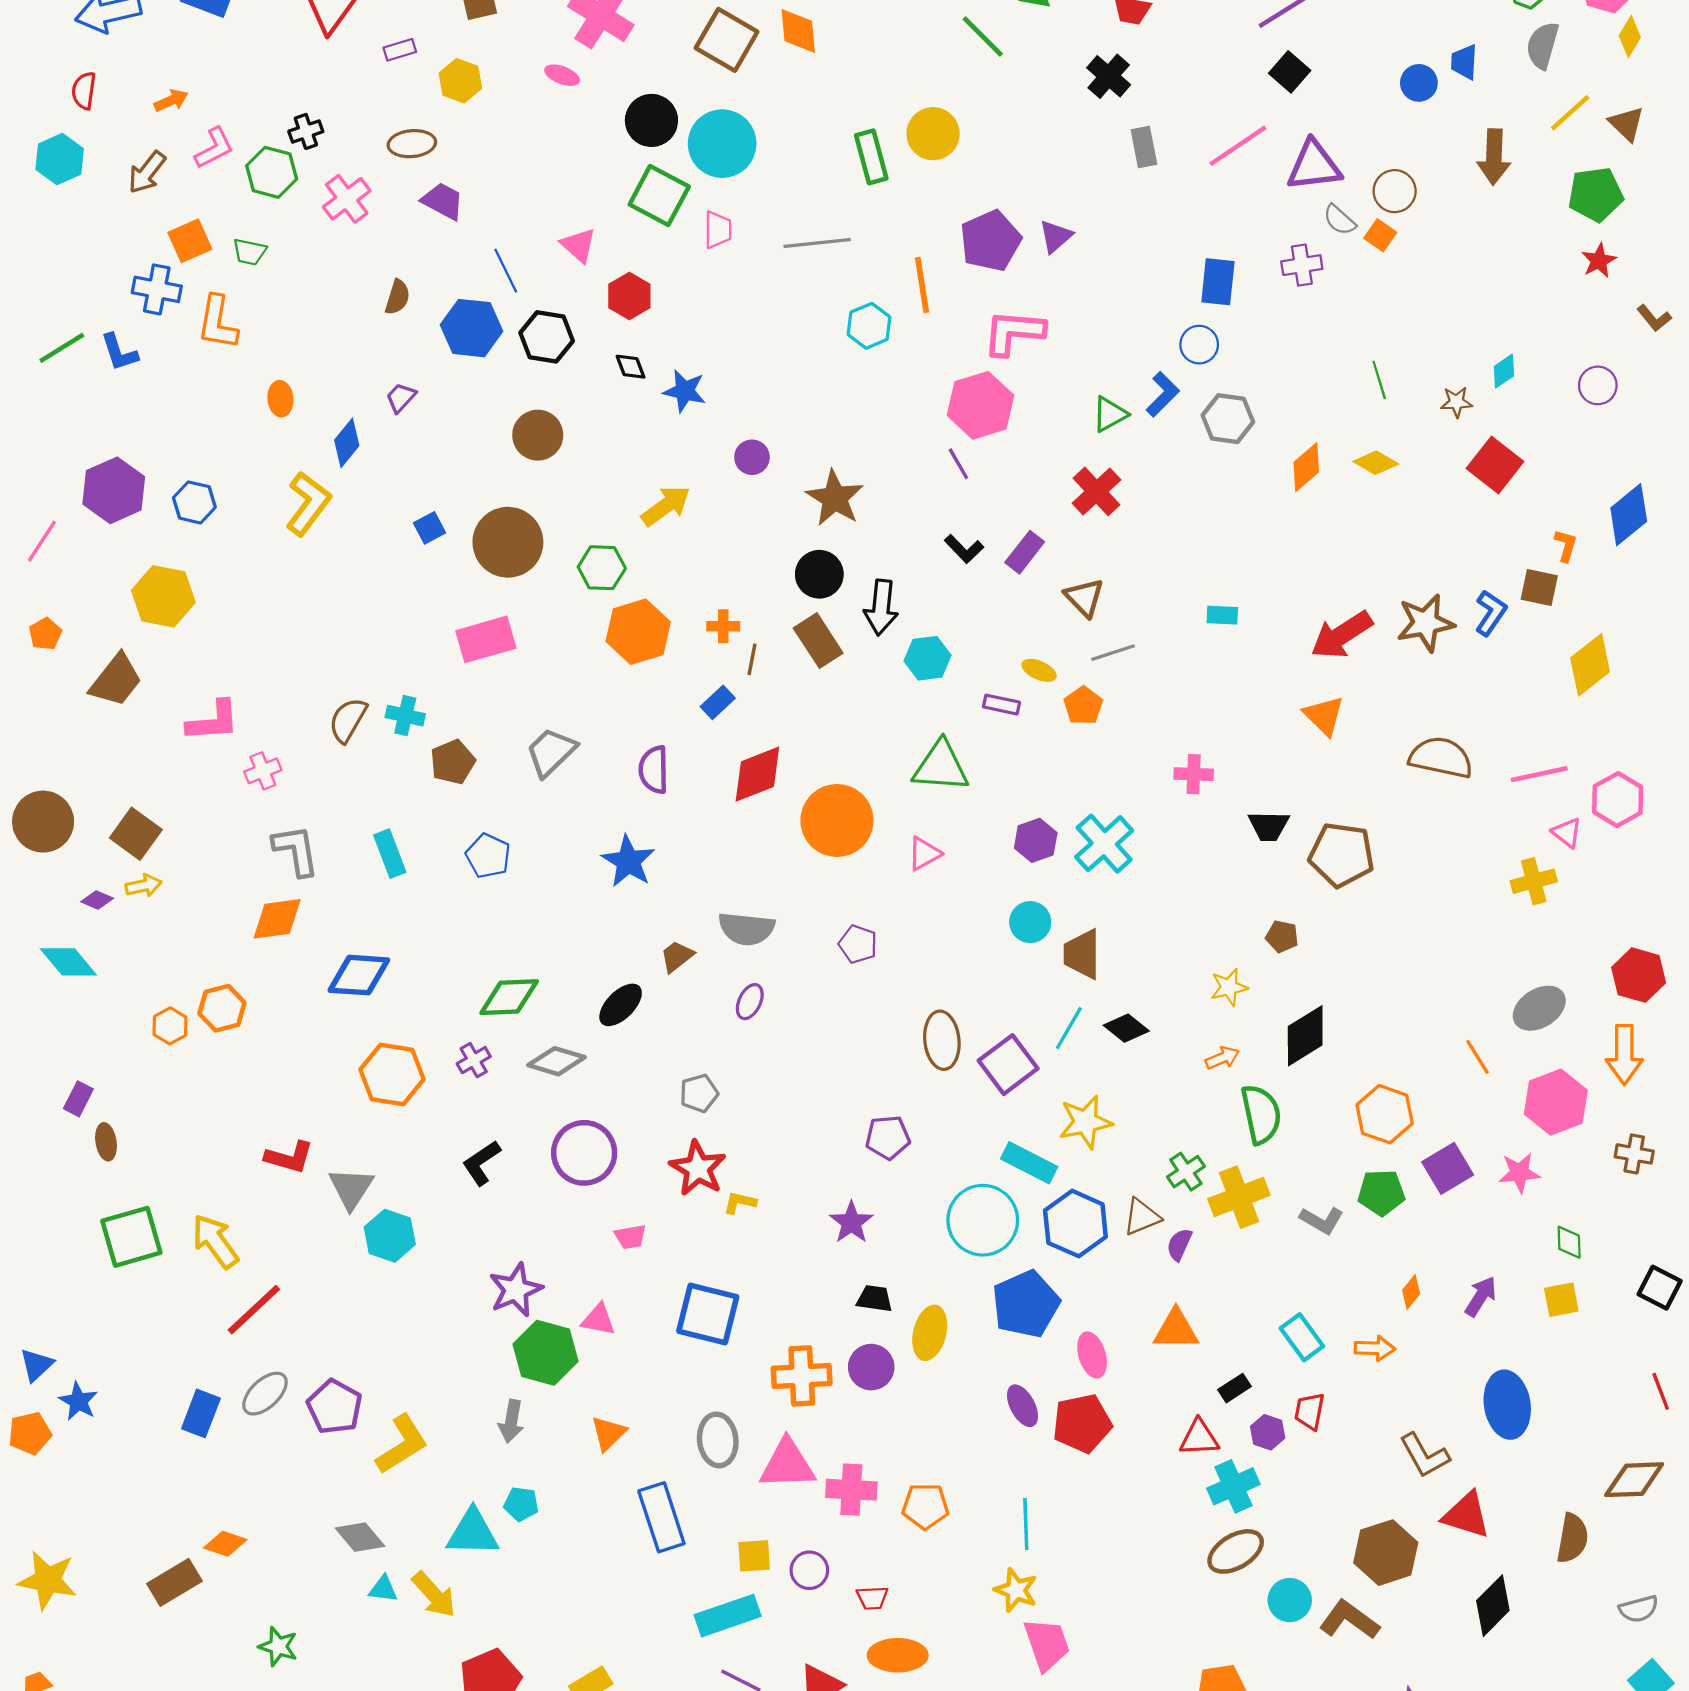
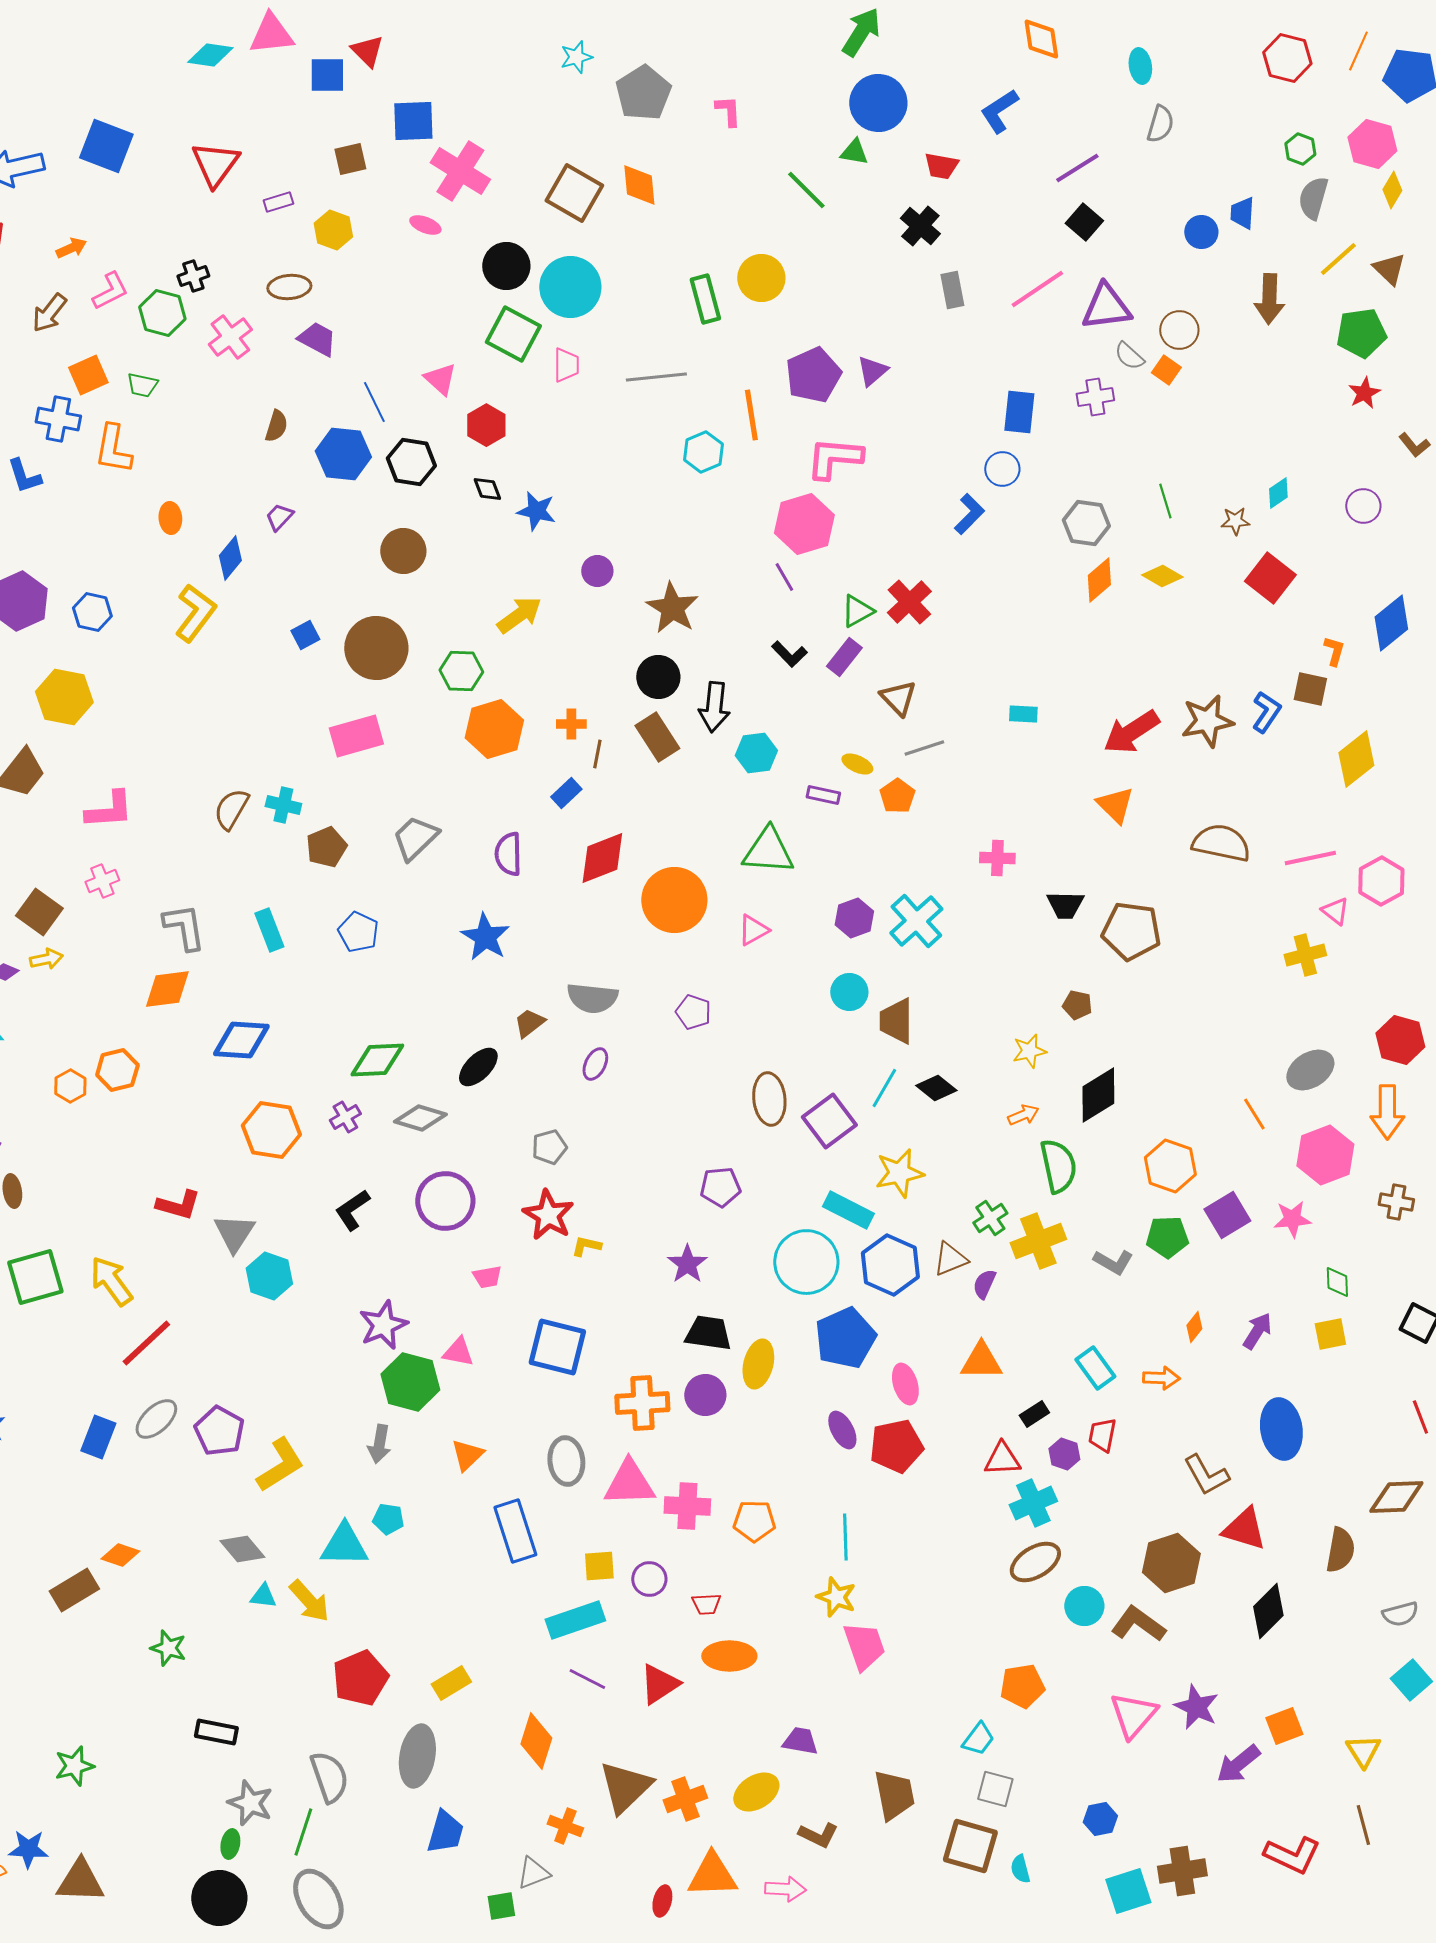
green triangle: (1110, 414) -> (857, 611), moved
gray hexagon: (1228, 419) -> (1086, 523), moved
pink cross: (263, 771) -> (102, 881), moved
black trapezoid: (875, 1299) -> (708, 1333), size x1.4

